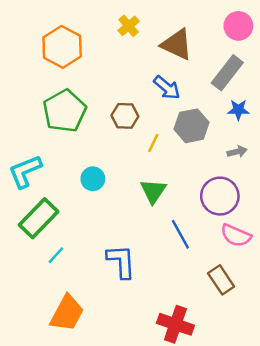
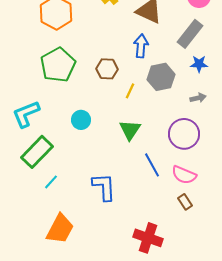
blue arrow: (167, 88) -> (141, 46), turned -125
pink semicircle: (236, 236) -> (184, 175), moved
brown rectangle: (221, 280) -> (185, 202), size x0.7

